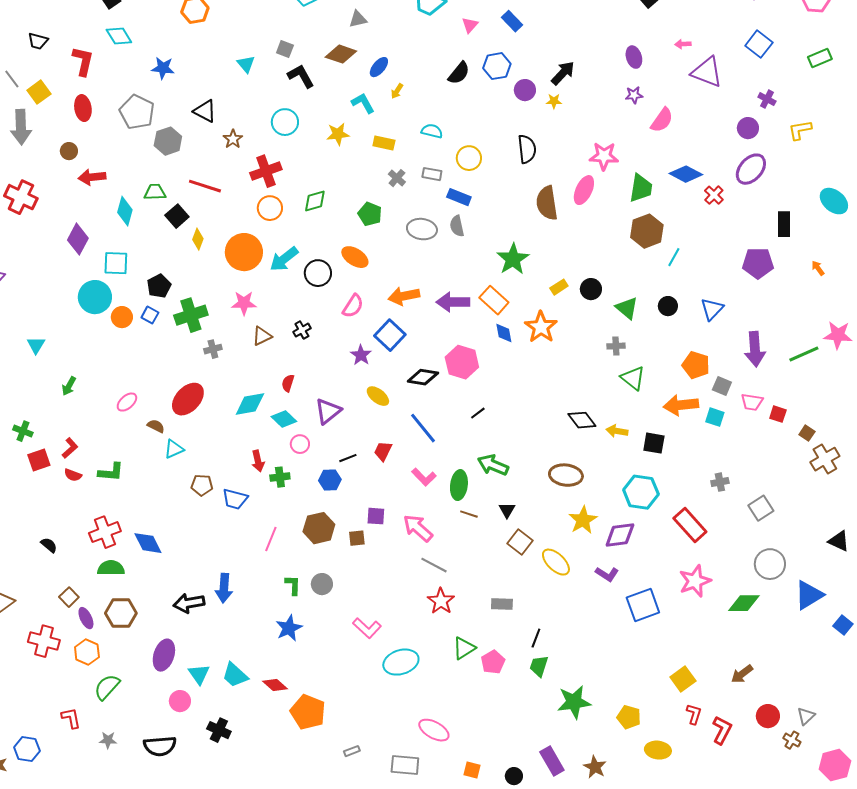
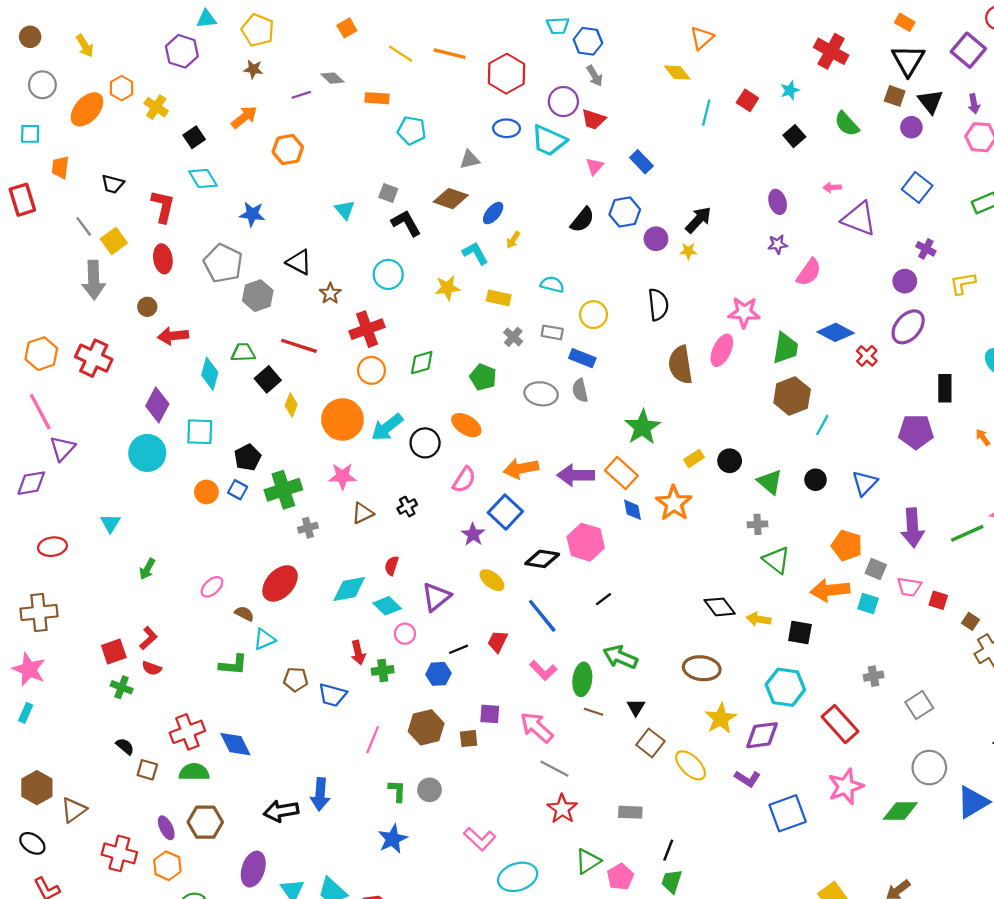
cyan circle: (95, 297) -> (147, 453), moved
green cross: (23, 431) -> (122, 687), moved
green L-shape: (111, 472) -> (233, 665), moved
brown square: (69, 597) -> (147, 770), moved, turned -30

